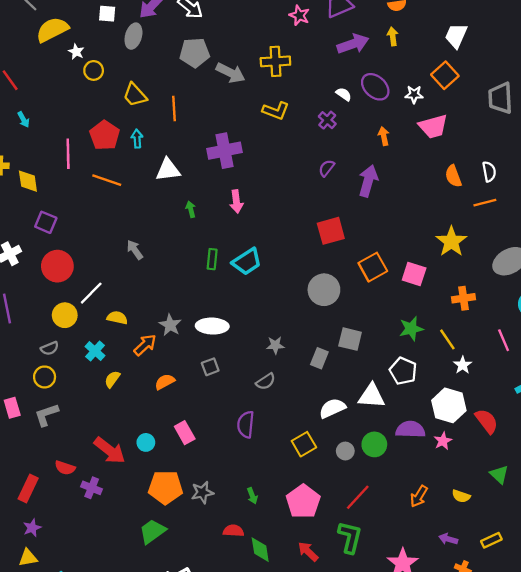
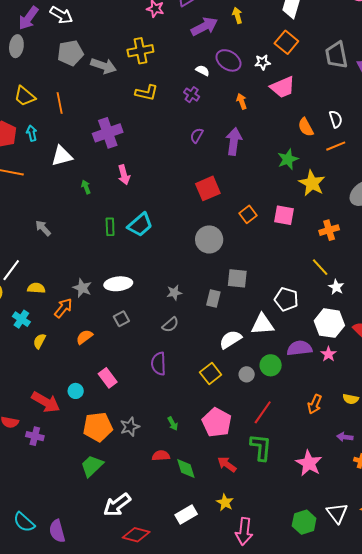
orange square: (373, 267) -> (248, 214), size x0.7
green star: (411, 329) -> (288, 159), moved

